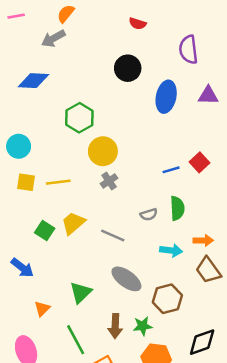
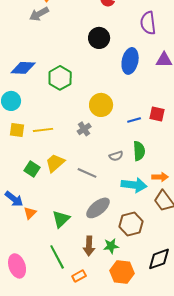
blue diamond: (33, 81) -> (23, 68), moved
yellow circle: (103, 151) -> (101, 105), moved
red square: (200, 162) -> (157, 114), turned -35
cyan arrow: (171, 250) -> (134, 185), size x1.4
gray ellipse: (126, 279) -> (98, 208), turned -75
orange triangle: (42, 309) -> (30, 213), moved

